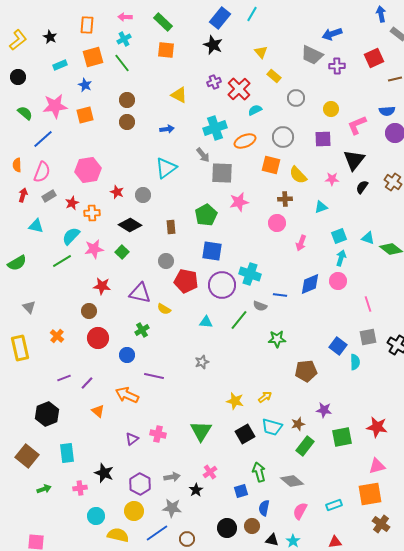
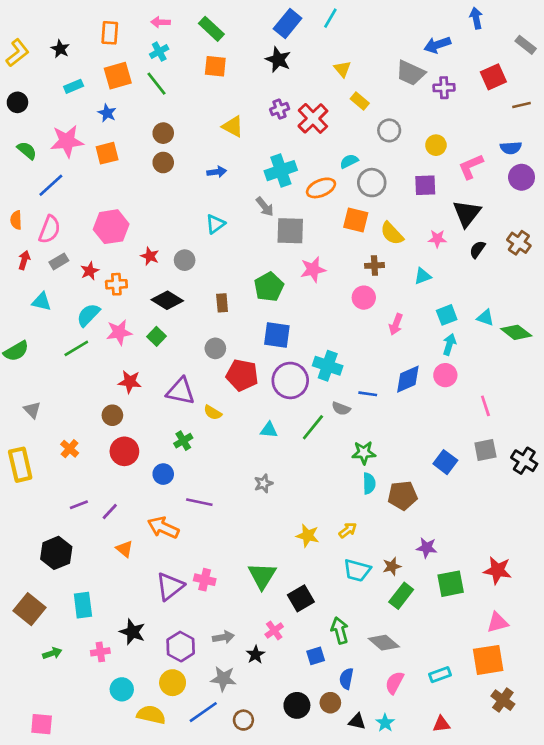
blue arrow: (381, 14) -> (476, 18), moved
cyan semicircle: (255, 110) -> (349, 161), moved
cyan triangle: (166, 168) -> (215, 224), size x0.7
cyan semicircle: (355, 362) -> (369, 483), moved
black square: (245, 434) -> (301, 598), moved
purple triangle: (132, 439) -> (170, 586), size x1.6

